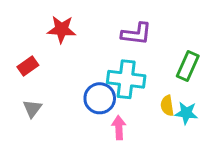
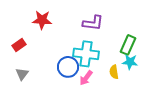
cyan star: (186, 113) -> (130, 62), moved
pink arrow: (119, 128) -> (86, 78), moved, turned -140

